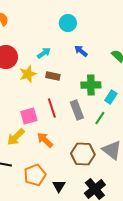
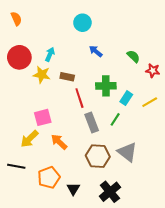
cyan arrow: (44, 53) -> (50, 54), moved, turned -32
yellow star: (28, 74) -> (42, 75), turned 30
red line: (52, 108) -> (79, 98), moved
gray rectangle: (77, 110) -> (92, 123), moved

